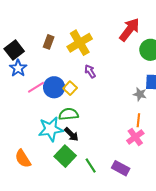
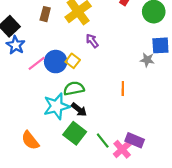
orange line: (138, 120) -> (123, 89), moved
pink cross: (135, 137) -> (122, 149), moved

